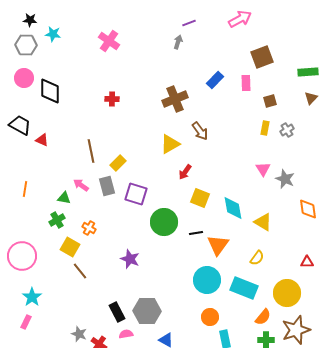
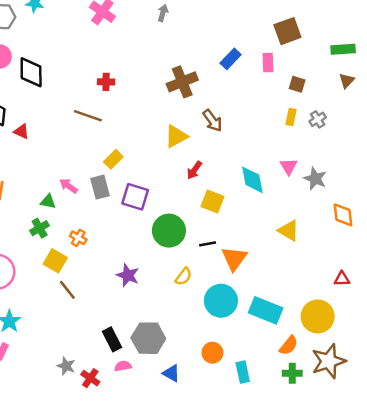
gray arrow: (178, 42) -> (163, 13), moved
brown square: (270, 101) -> (297, 84), turned 32
brown line: (91, 151) -> (88, 116), moved, turned -60
cyan diamond: (233, 208) -> (252, 180), moved
yellow semicircle: (257, 258) -> (183, 277), moved
orange circle: (210, 317) -> (212, 353), moved

